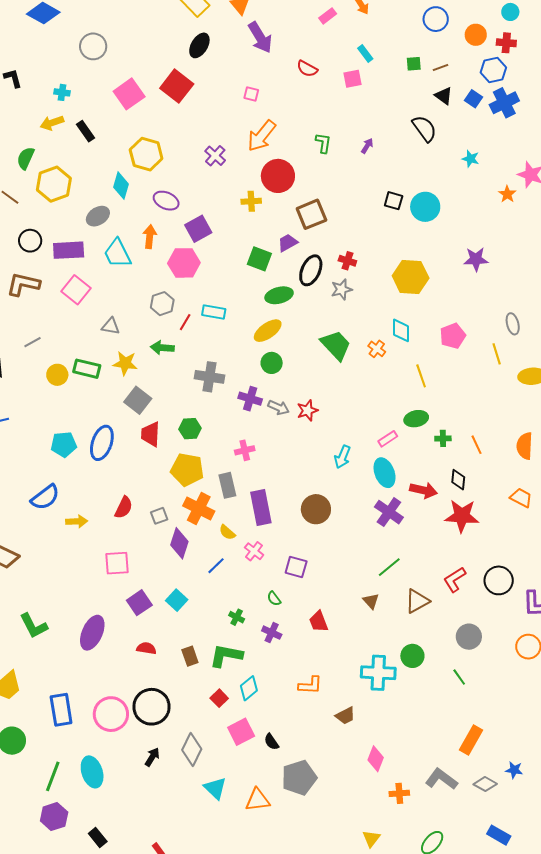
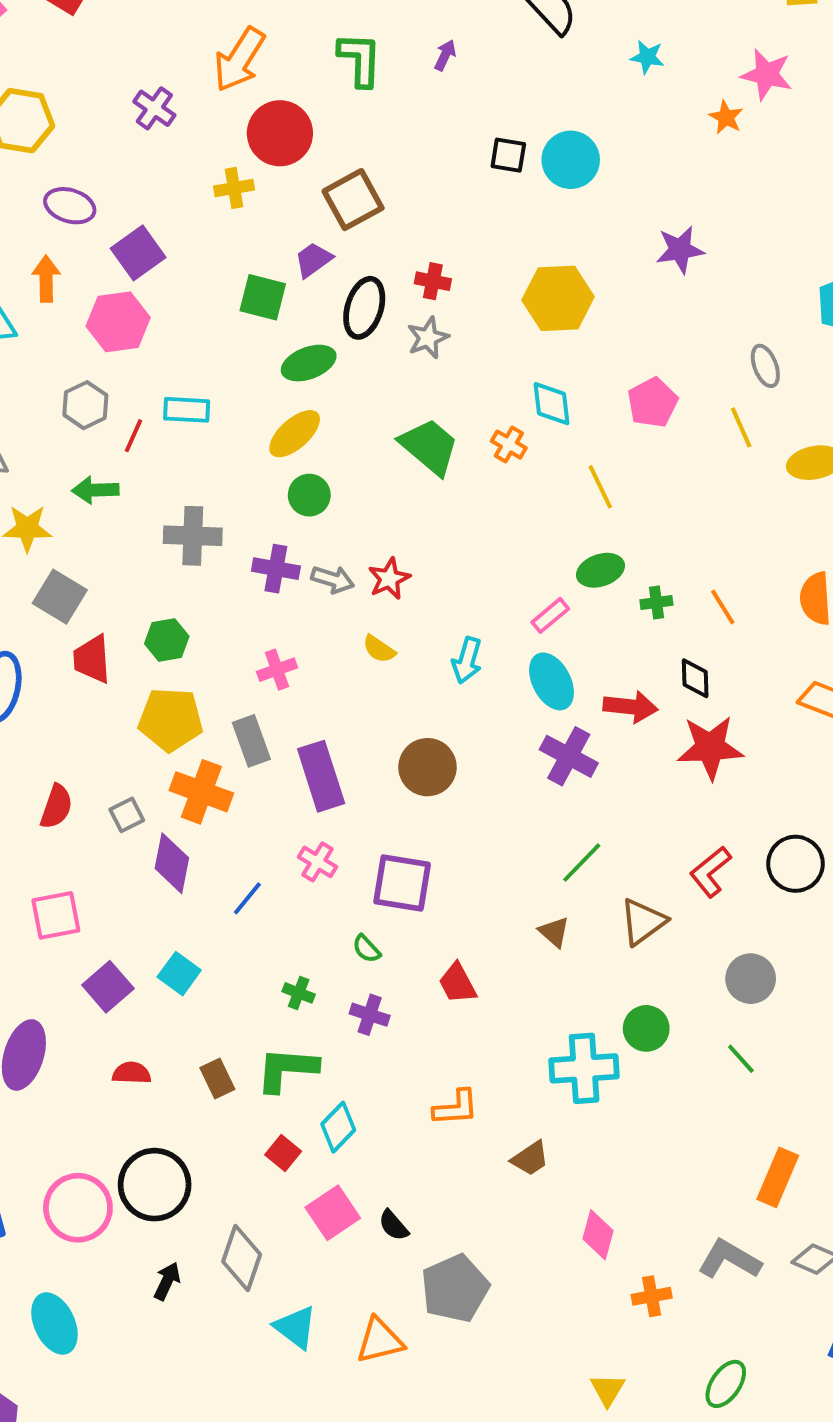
green L-shape: (323, 143) -> (360, 59), size x1.4
yellow semicircle: (227, 532) -> (379, 649), moved
purple square: (296, 567) -> (402, 883), size x1.4

